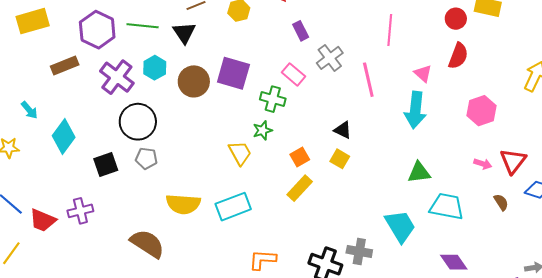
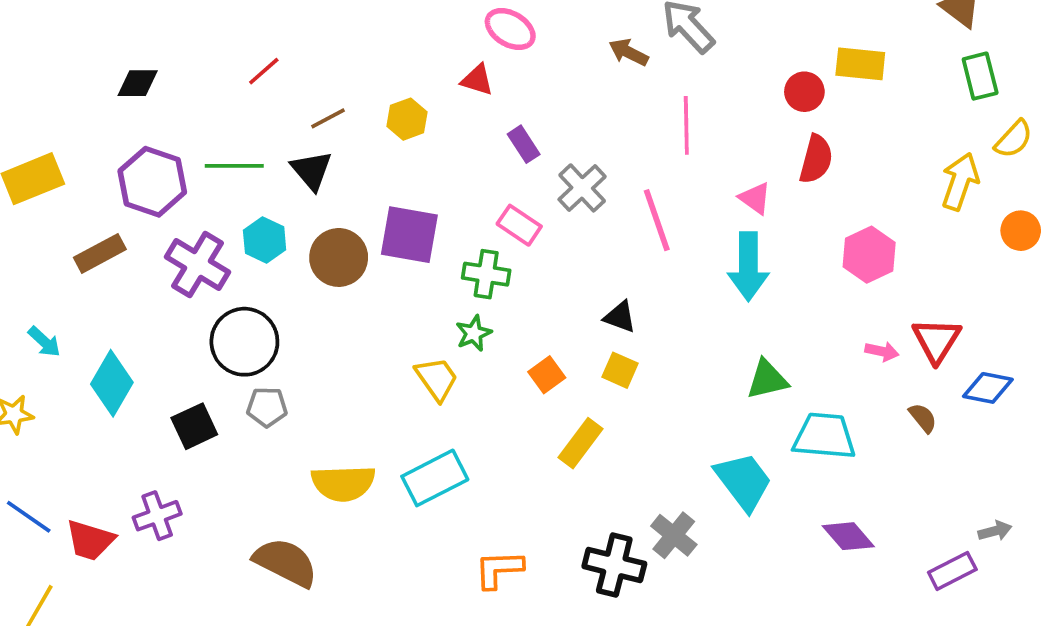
yellow rectangle: (300, 188) -> (580, 443), moved
gray cross: (359, 251) -> (674, 535), turned 35

